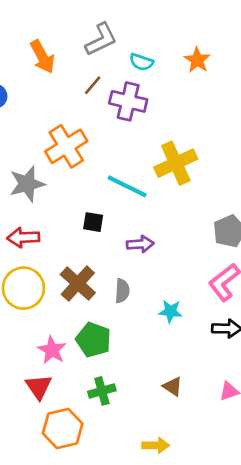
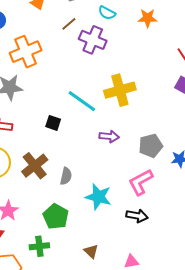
orange star: (197, 60) -> (148, 18), turned 30
orange cross: (66, 146) -> (26, 52), moved
purple arrow: (140, 244) -> (109, 136), moved
cyan star: (170, 311) -> (98, 197), size x1.5
green pentagon: (93, 340) -> (56, 216), moved

